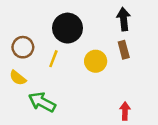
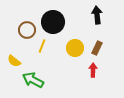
brown circle: (23, 47) -> (27, 30), moved
brown rectangle: (124, 50) -> (97, 48), moved, turned 40
red arrow: (125, 111) -> (93, 70), moved

